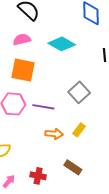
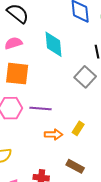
cyan diamond: (62, 44) -> (53, 44), turned 60
gray square: (79, 92) -> (85, 77), moved

